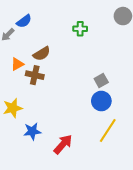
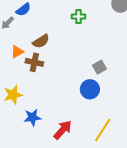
blue circle: (101, 101) -> (90, 89), moved
yellow line: (108, 131) -> (103, 130), moved

